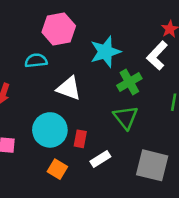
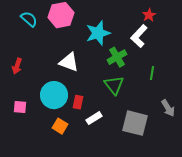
cyan semicircle: (36, 61) -> (29, 19), moved, turned 48

